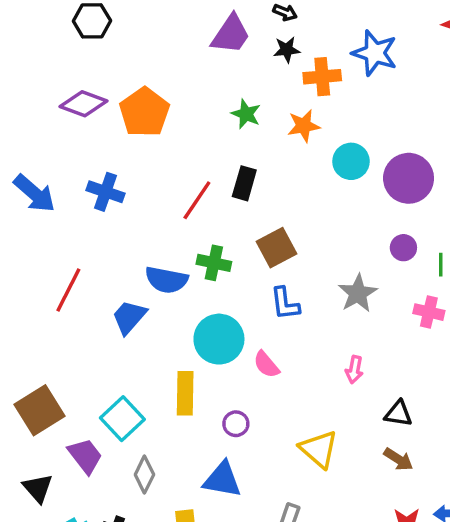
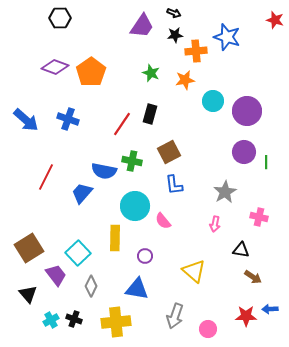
purple circle: (403, 248) -> (244, 152), size x1.5
gray star: (358, 293) -> (225, 192), moved
pink cross: (429, 312) -> (259, 217), moved
brown arrow: (398, 459) -> (253, 277), moved

